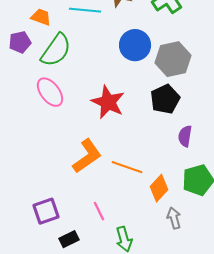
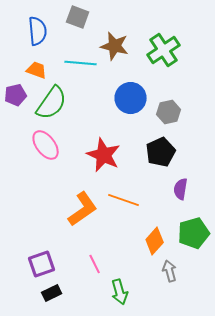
gray hexagon: (173, 59) -> (169, 112), size x0.7
orange line: (127, 167) -> (124, 200), moved
black rectangle: (69, 239) -> (52, 293), moved

